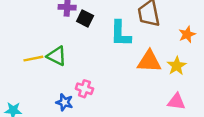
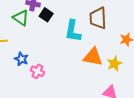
green triangle: (57, 56) -> (21, 18), moved
blue star: (64, 102) -> (21, 59), moved

